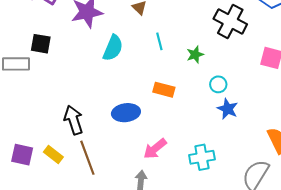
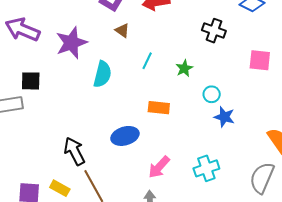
black cross: (230, 21) -> (214, 31), size x0.7
cyan line: (159, 41) -> (147, 61), turned 48

